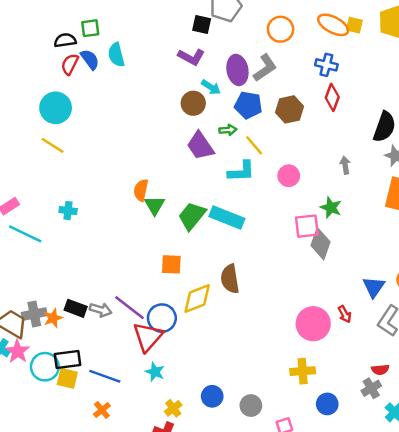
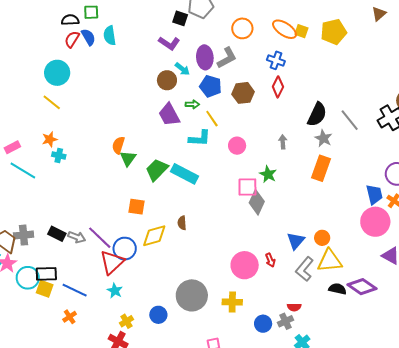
brown semicircle: (230, 279) -> (182, 223), size x0.6
orange star: (53, 318) -> (50, 139), moved
blue circle: (327, 404) -> (263, 324), moved
gray circle: (251, 406) -> (192, 295), moved, size x1.8

